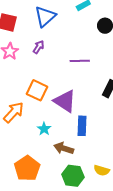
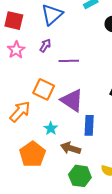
purple line: (80, 61) -> (69, 61), moved
orange pentagon: (27, 168) -> (32, 154), moved

